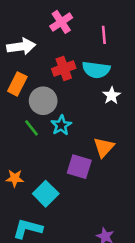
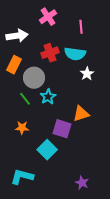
orange triangle: (104, 147) -> (81, 114), turned 30
orange star: (15, 178) -> (22, 128), moved
cyan square: (46, 194) -> (47, 150), moved

